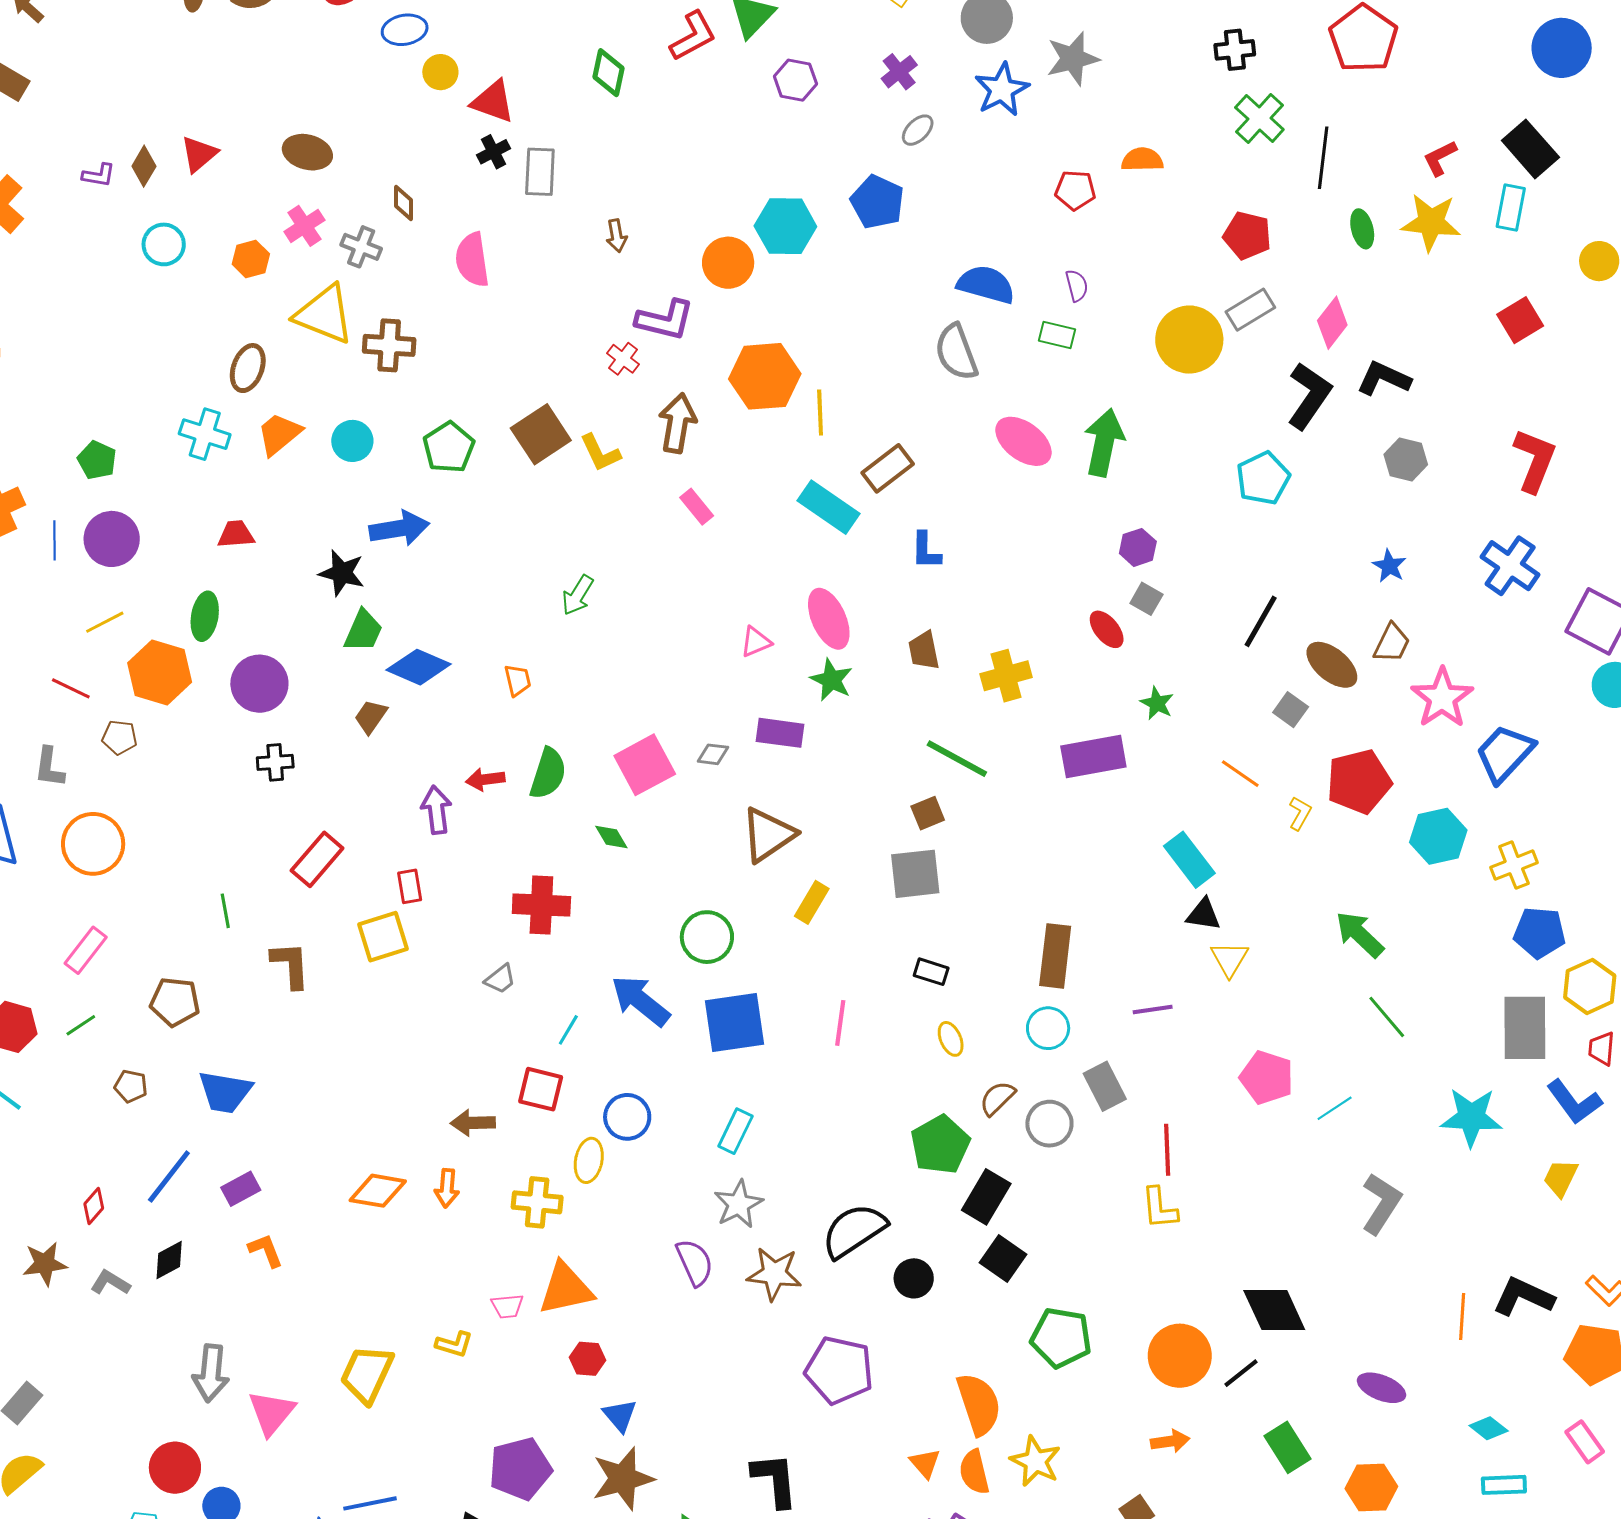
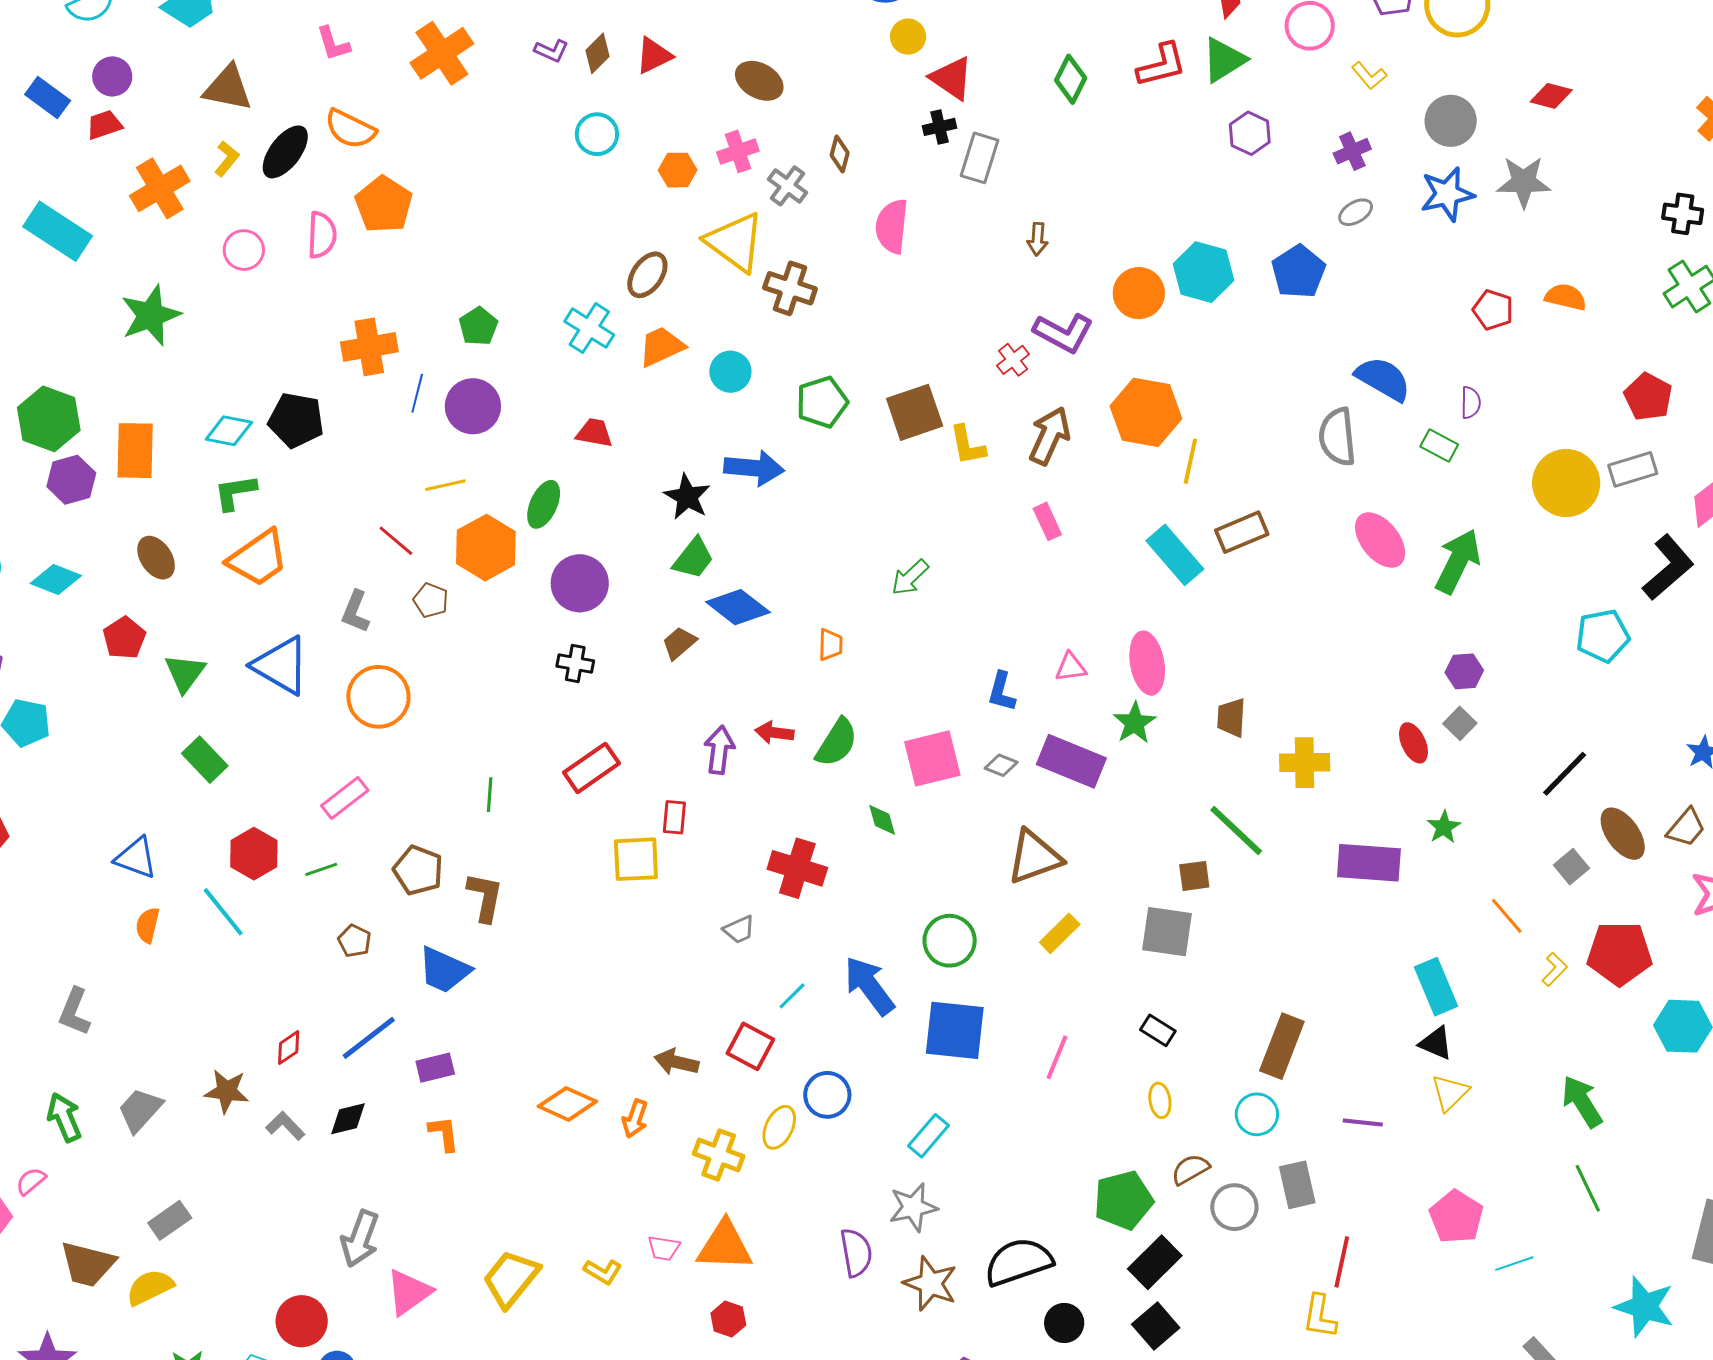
blue L-shape: (926, 551) -> (1002, 692), moved
purple rectangle: (780, 733) -> (1071, 761), size x1.4
brown L-shape: (291, 965) -> (485, 897), moved

